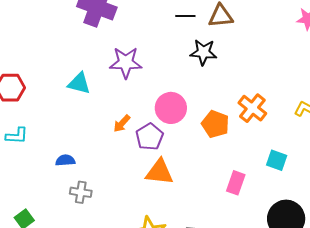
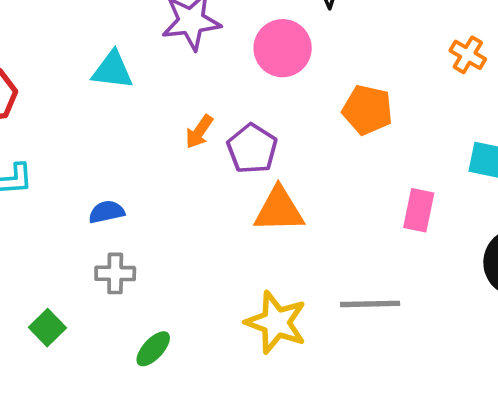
pink circle: (171, 108) -> (283, 48), moved
orange cross: (252, 108) -> (468, 55), moved, size x0.7
gray cross: (81, 192) -> (115, 273), moved

